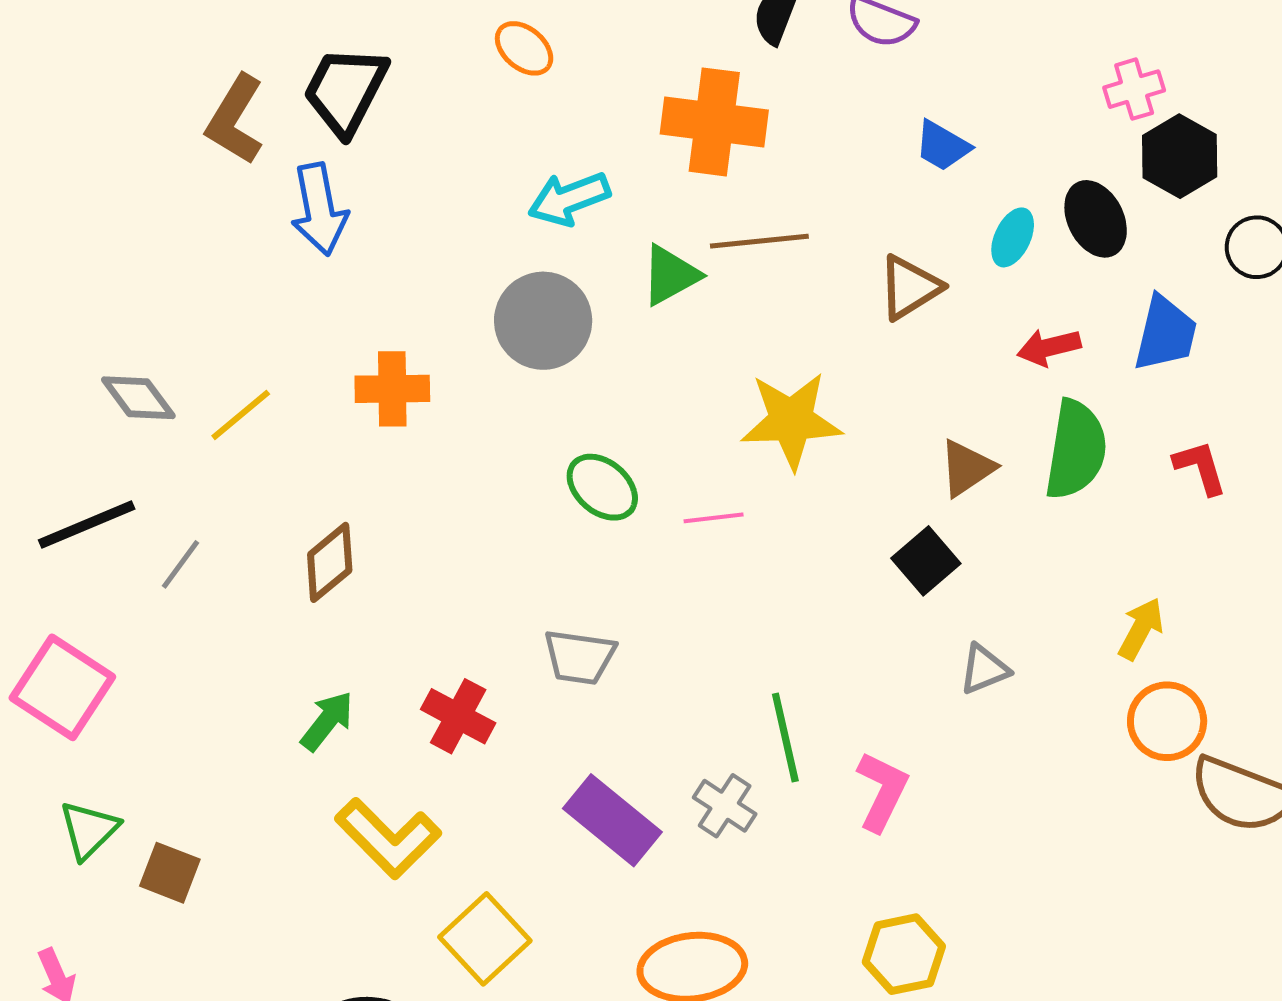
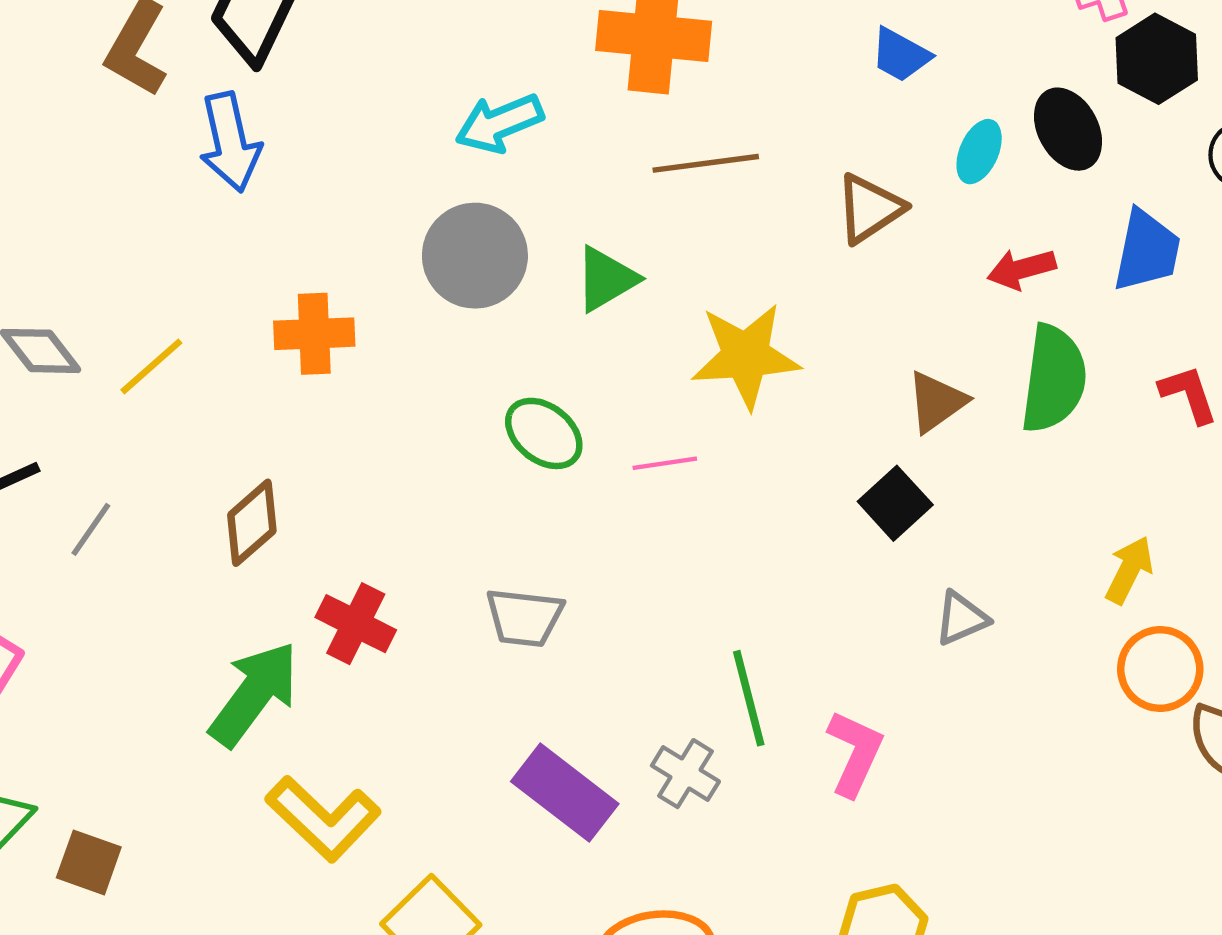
green triangle: (670, 275) -> (606, 279), moved
red cross: (458, 716) -> (356, 624), moved
green arrow: (327, 721) -> (254, 694), size x1.6

